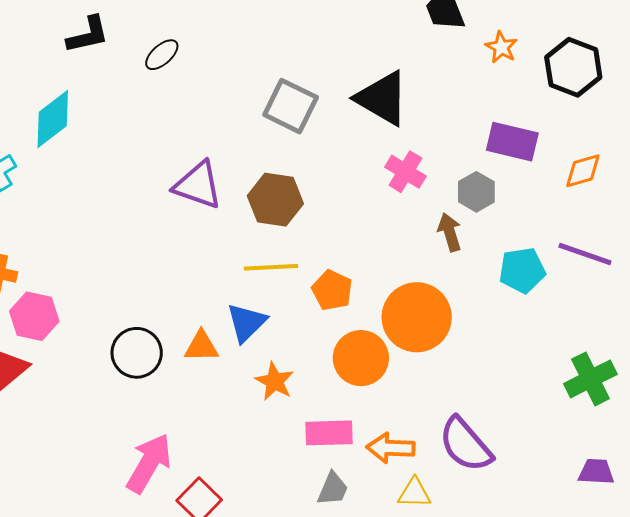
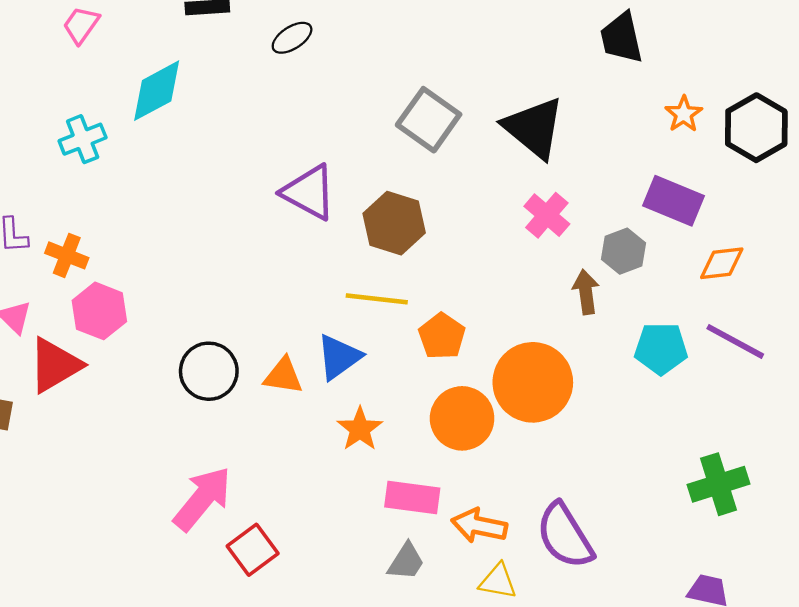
orange star: (501, 47) -> (684, 114), moved
orange diamond: (583, 171) -> (722, 263), moved

